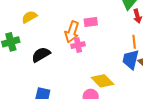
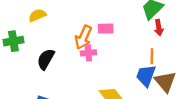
black semicircle: (41, 55) -> (46, 59), turned -36

